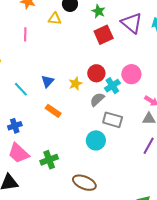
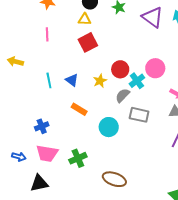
yellow triangle: (55, 19) -> (85, 19), moved
red square: (104, 35) -> (88, 42), moved
blue triangle: (48, 81) -> (72, 80), turned -32
cyan line: (21, 89) -> (49, 80), moved, turned 35
cyan circle: (96, 140) -> (109, 127), moved
pink trapezoid: (19, 153) -> (47, 153), turned -30

